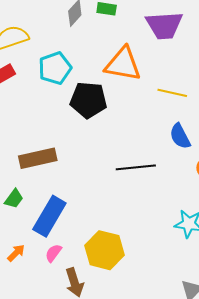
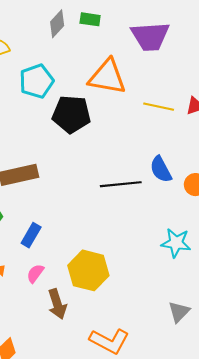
blue semicircle: (180, 136) -> (161, 169), moved
blue rectangle: (49, 216) -> (31, 235), size x0.6

